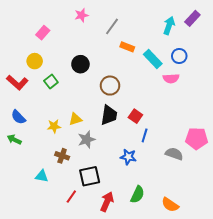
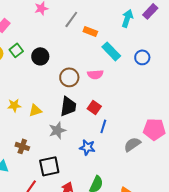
orange rectangle: (127, 47) -> (90, 31), moved
blue circle: (179, 56) -> (142, 57), moved
pink semicircle: (171, 78) -> (95, 74), moved
green square: (51, 81) -> (16, 50), moved
yellow star: (54, 126) -> (14, 105), moved
gray star: (87, 140) -> (57, 130), moved
gray semicircle: (174, 154) -> (132, 144), turned -54

